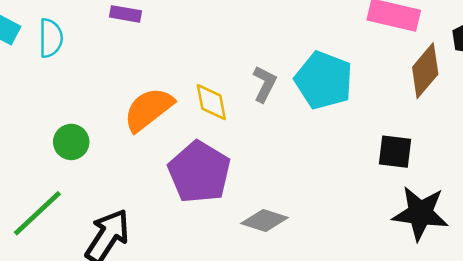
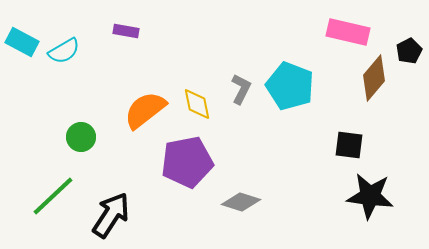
cyan semicircle: (51, 38) -> (64, 51), turned 60
purple pentagon: (199, 172) -> (187, 162), turned 30

